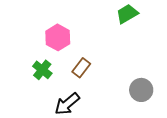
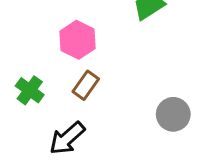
pink hexagon: (58, 37) -> (78, 40), moved

